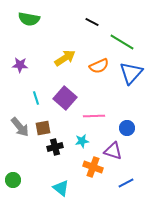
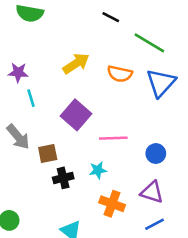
orange semicircle: (99, 66) -> (120, 74), turned 36
cyan line: (36, 98) -> (31, 98), moved
gray arrow: (20, 127) -> (18, 137), moved
purple triangle: (113, 151) -> (152, 192), moved

